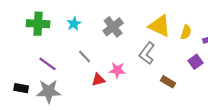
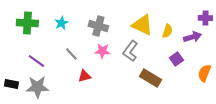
gray cross: (113, 27) -> (98, 26), turned -36
pink star: (117, 70) -> (102, 51), moved
brown rectangle: (168, 82) -> (150, 78), size x1.5

